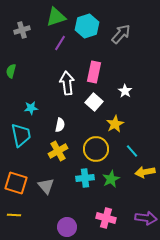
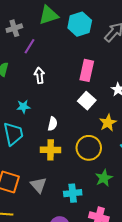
purple line: (60, 43) -> (29, 46), moved
white arrow: (67, 83) -> (39, 75), moved, size x0.7
yellow cross: (58, 151) -> (51, 150), turned 30
cyan cross: (85, 178) -> (73, 193), moved

